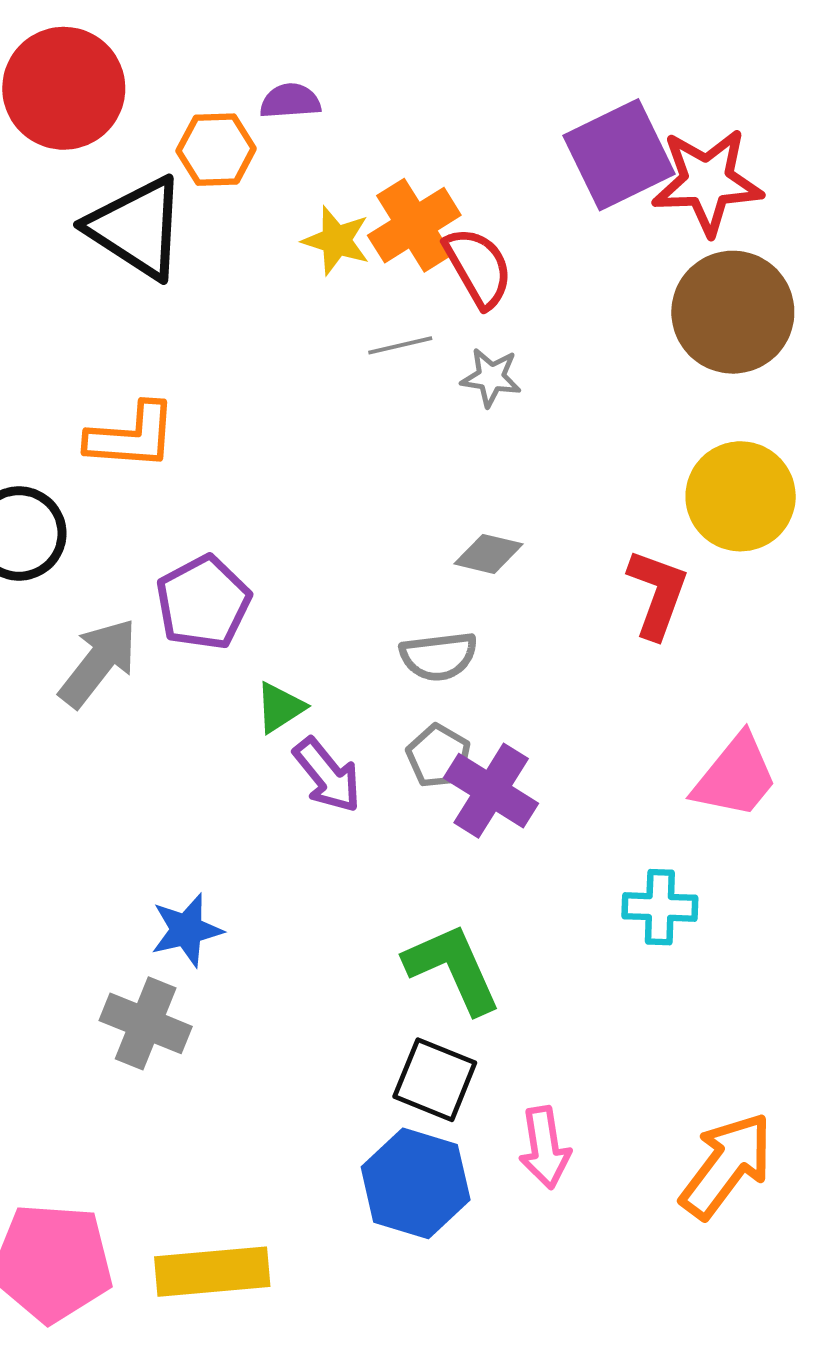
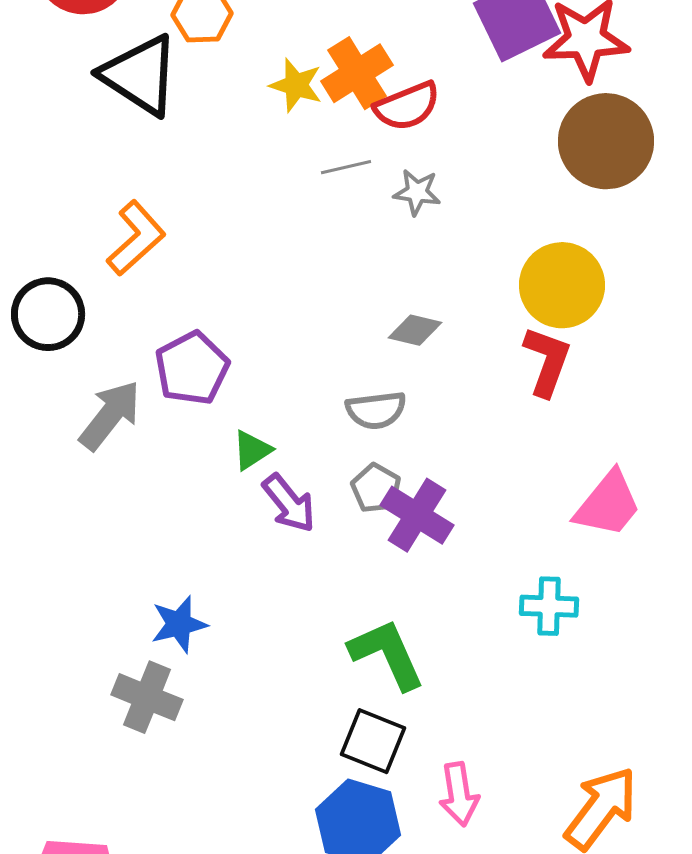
red semicircle: (478, 267) -> (407, 106), turned 98
orange L-shape: (132, 436) -> (136, 238), turned -46
yellow circle: (741, 496) -> (562, 285), moved

